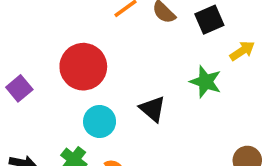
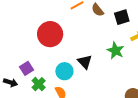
purple square: (19, 88) -> (27, 68), moved
cyan circle: (100, 121) -> (64, 71), moved

